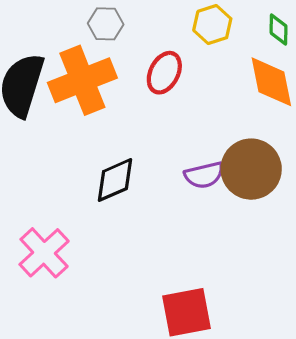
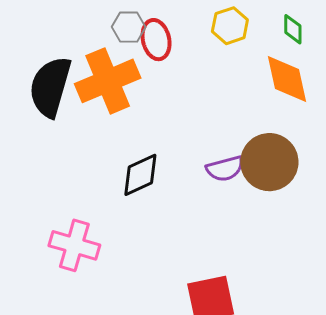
red ellipse: (164, 73) -> (156, 40), moved, turned -39
pink cross: (44, 253) -> (74, 245), turned -30

